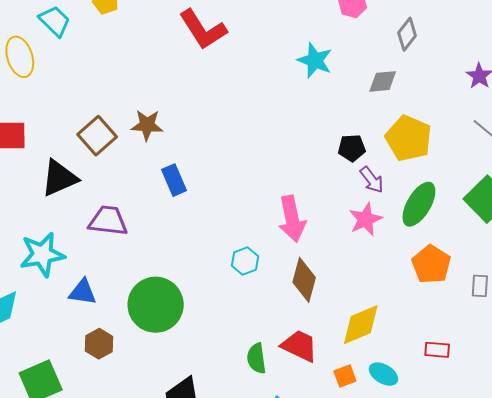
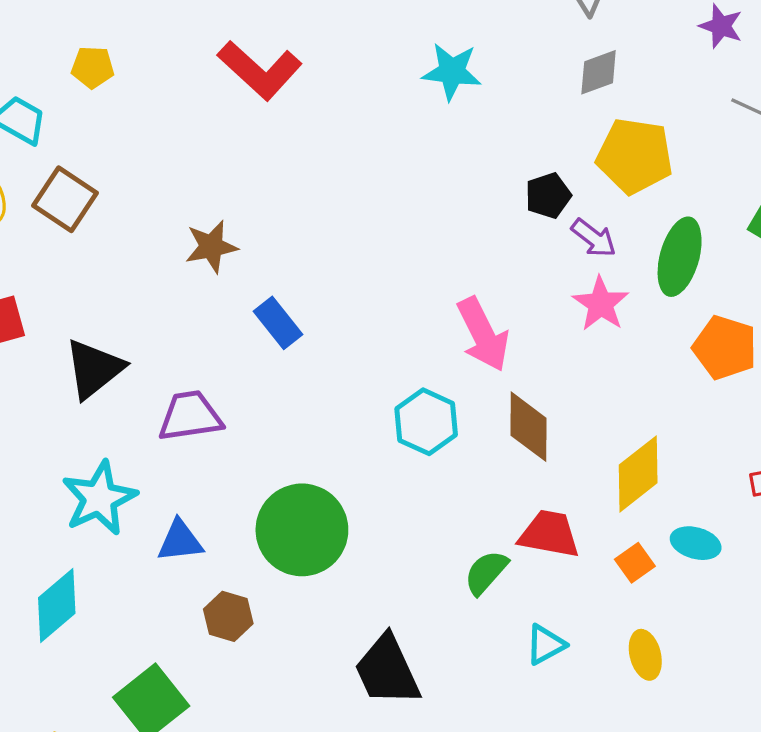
gray diamond: (383, 81) -> (599, 72), moved
brown square: (97, 136) -> (65, 199), moved
cyan hexagon: (245, 261) -> (426, 422), size x1.4
green semicircle: (256, 358) -> (486, 572), turned 64

